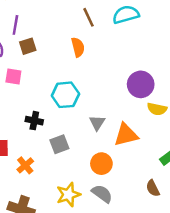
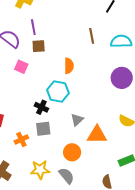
purple line: (15, 25) -> (33, 27), turned -35
orange semicircle: (78, 47) -> (69, 66), moved
purple circle: (141, 84) -> (122, 78), moved
black cross: (34, 121) -> (41, 107), moved
orange cross: (25, 165) -> (21, 140), moved

